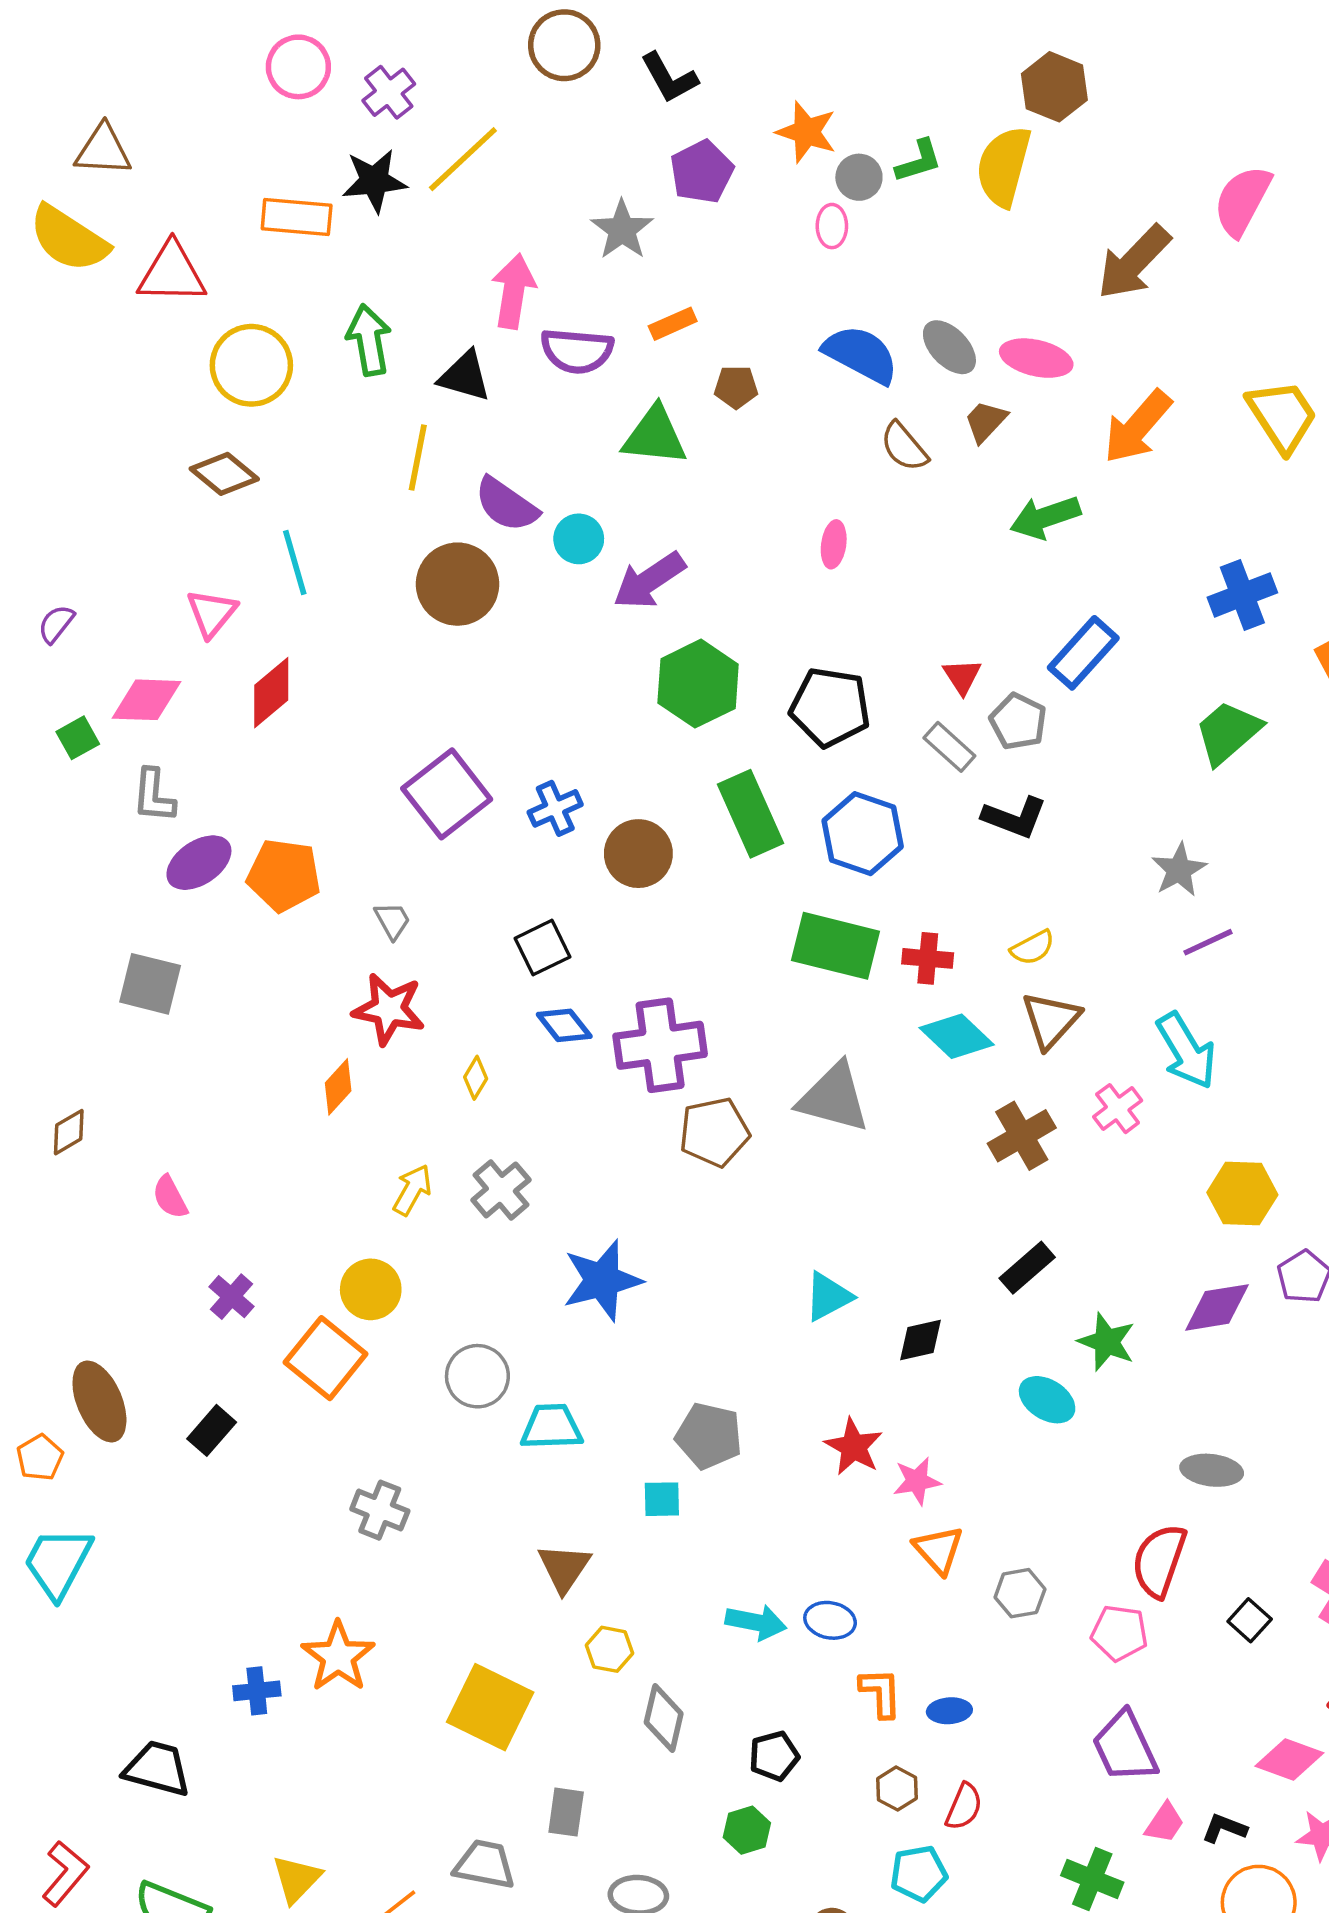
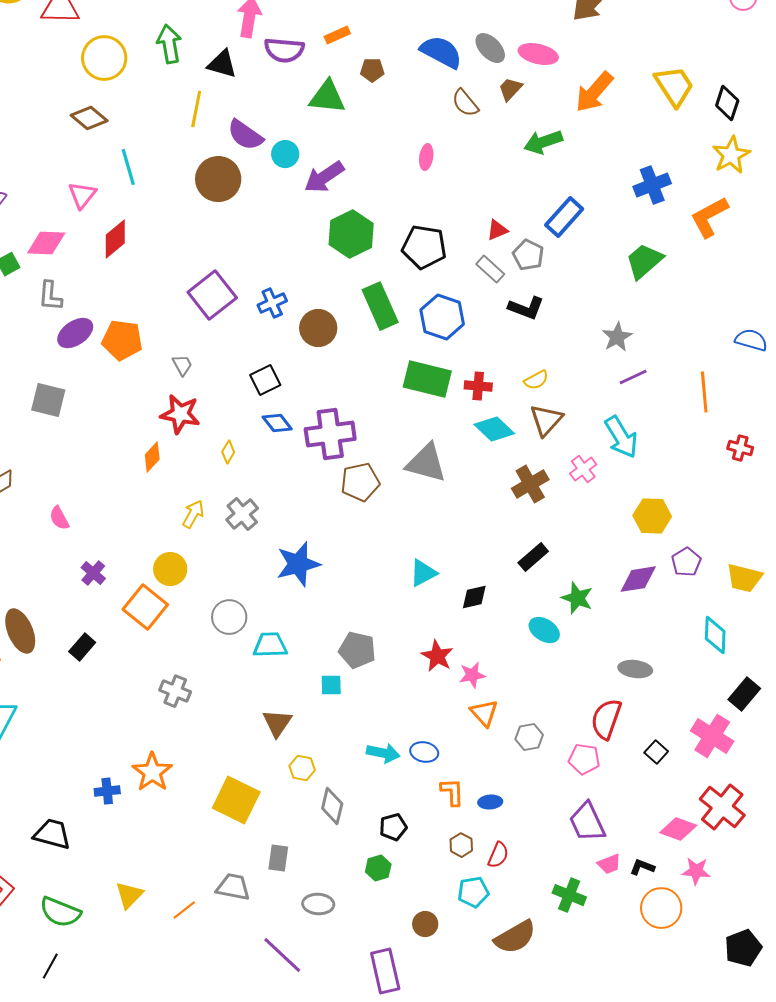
red triangle: (962, 676) -> (497, 230), turned 40
pink trapezoid: (1165, 1823) -> (609, 864), turned 35

